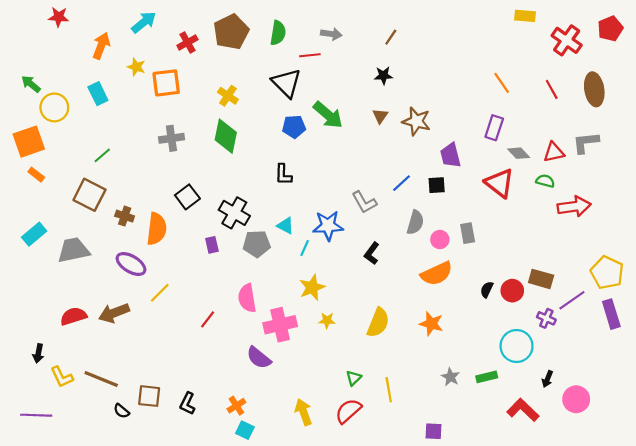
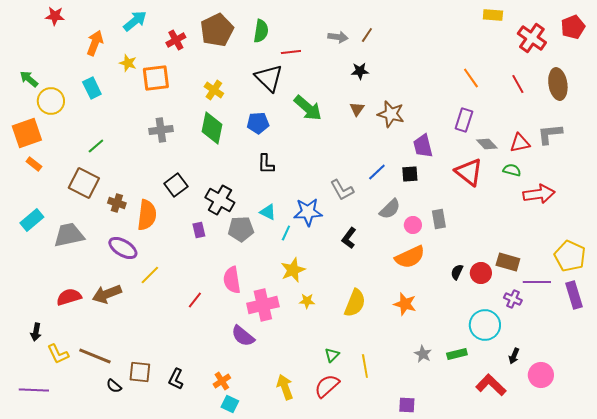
gray arrow: (331, 34) -> (338, 37), moved
blue pentagon: (294, 127) -> (258, 123), moved
gray semicircle: (415, 222) -> (390, 209), turned 30
purple line: (572, 300) -> (537, 282), turned 36

